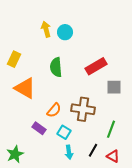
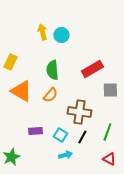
orange semicircle: (54, 110) -> (50, 95), moved
purple rectangle: (39, 128) -> (35, 131), turned -40
black line: (93, 150) -> (82, 137), moved
cyan arrow: (69, 152) -> (65, 155), turned -96

